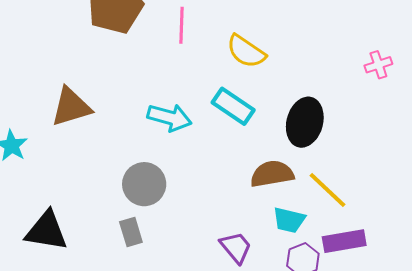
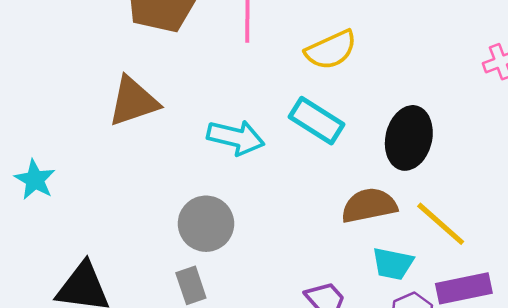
yellow semicircle: (246, 51) -> (331, 50), turned -57
brown triangle: (71, 107) -> (133, 101), moved

